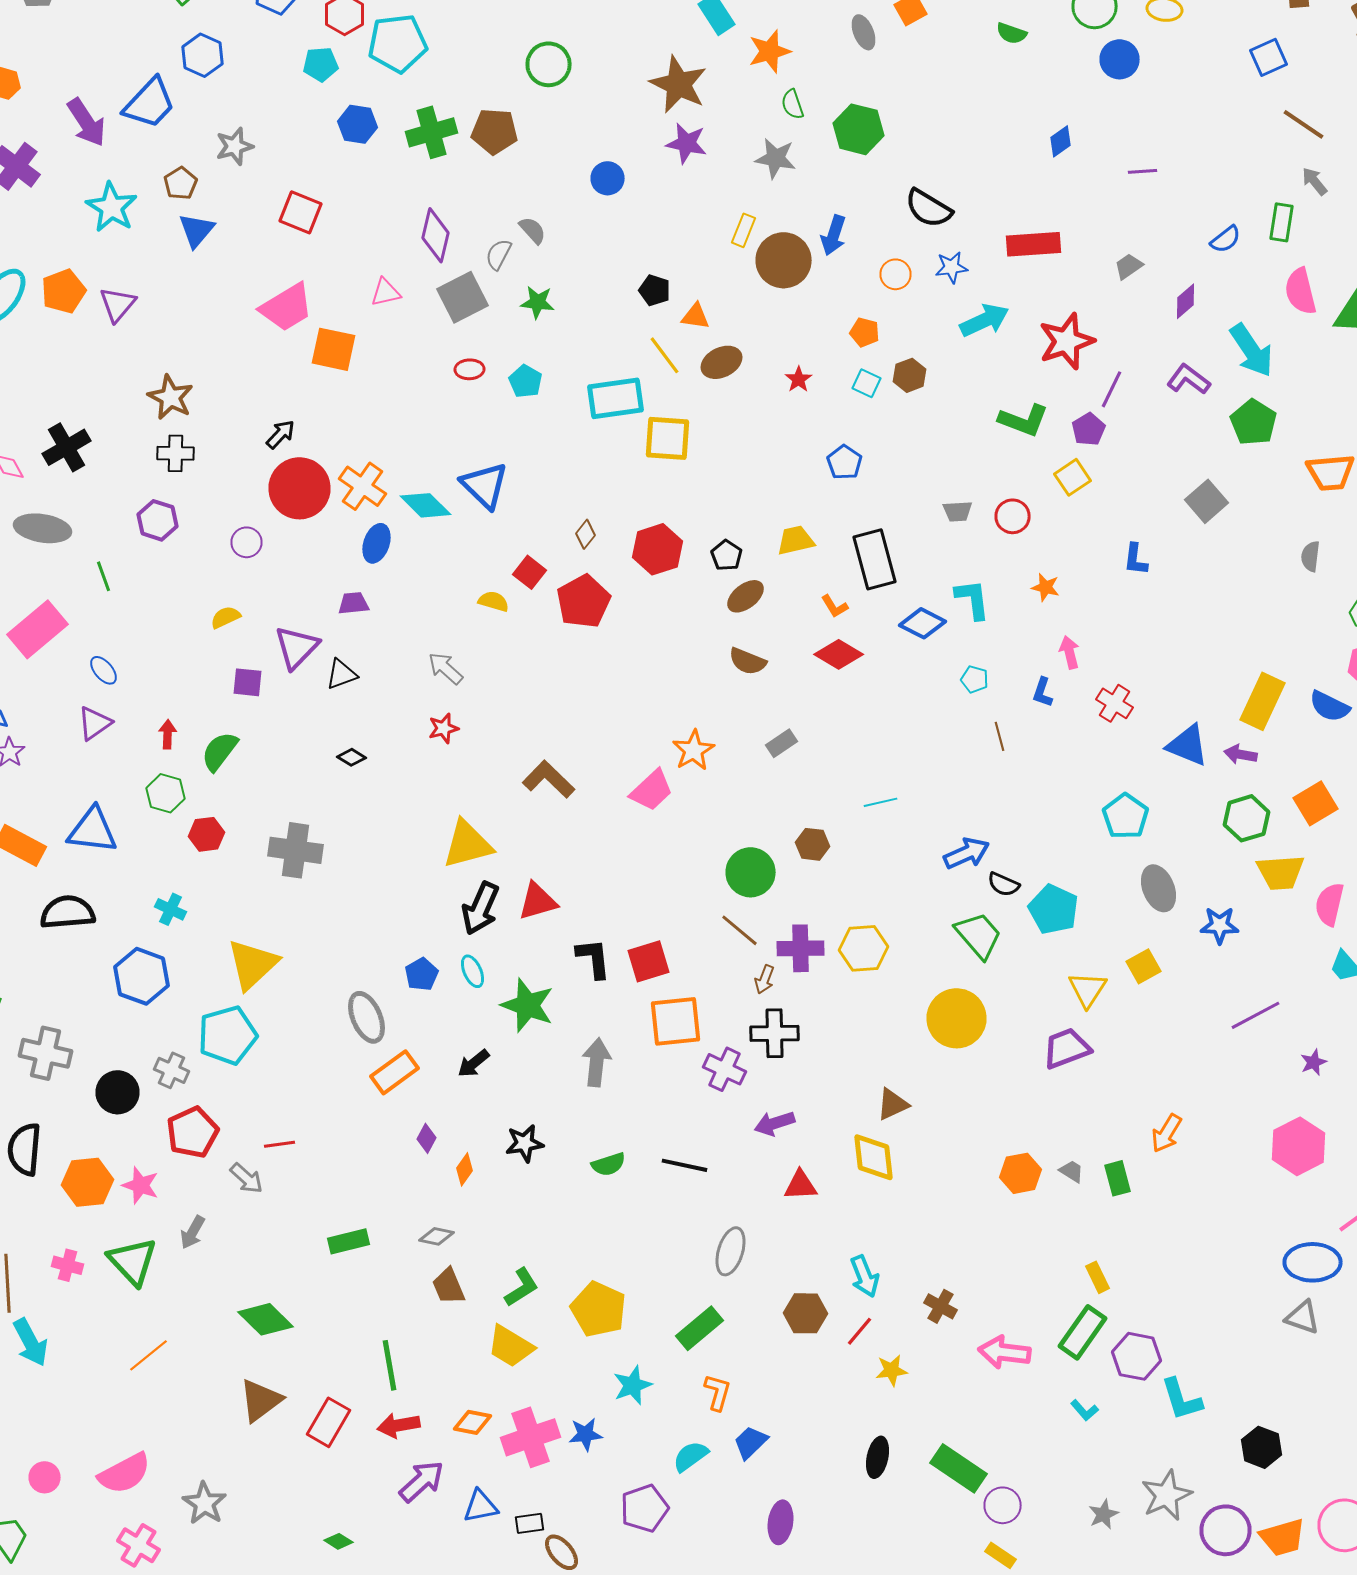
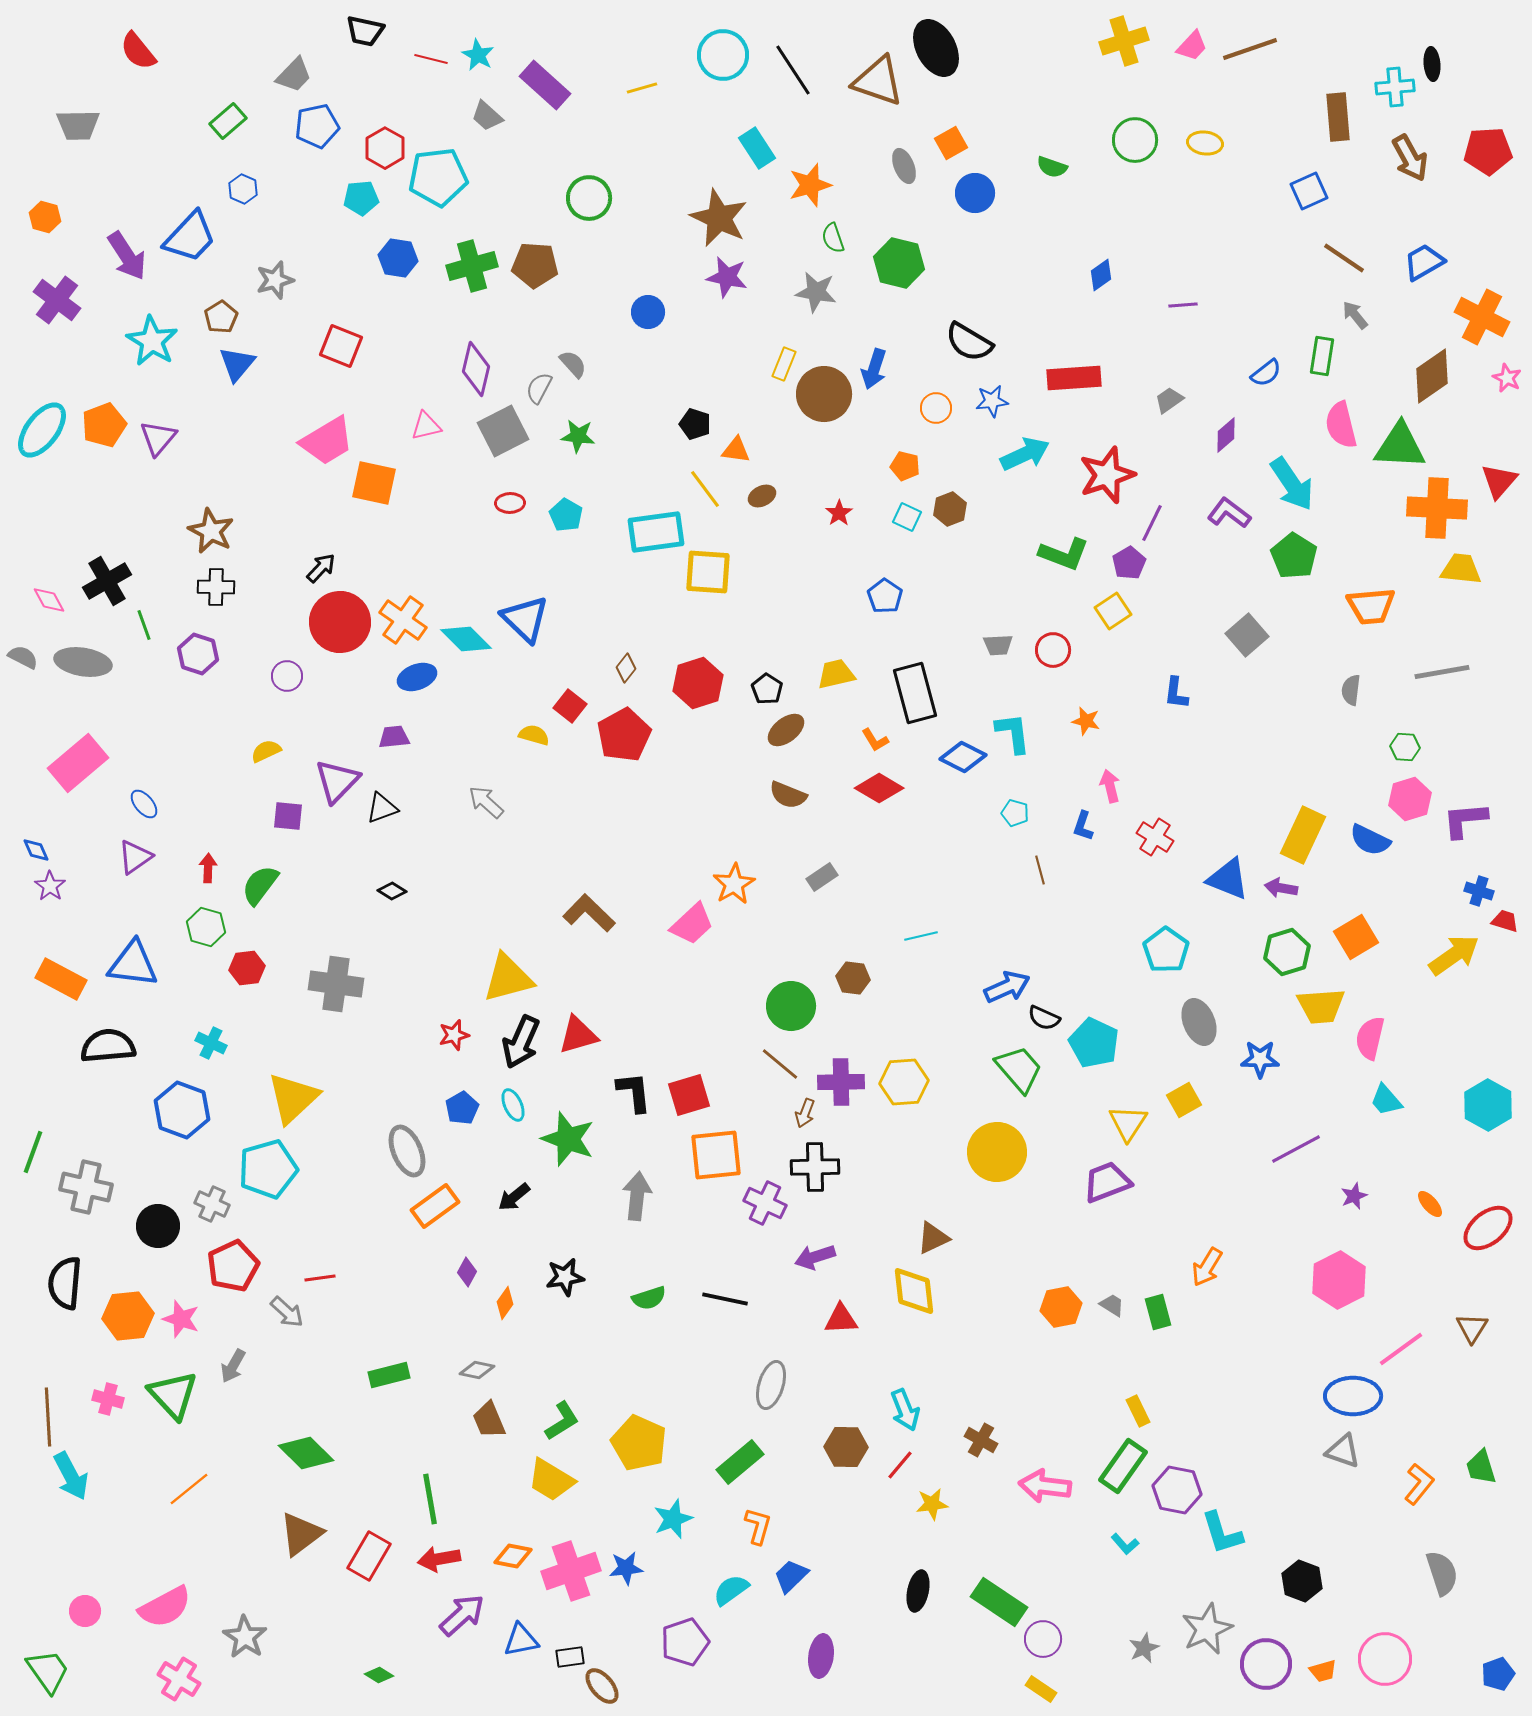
blue hexagon: (202, 55) -> (243, 189), size x0.7
blue circle: (1120, 59) -> (975, 193), moved
brown ellipse: (722, 362) -> (762, 496), size x0.7
blue ellipse: (376, 543) -> (417, 677), turned 51
green line: (104, 576) -> (144, 625), moved
red star: (444, 728) -> (454, 1035), moved
orange trapezoid: (1282, 1537) -> (1323, 1671), size x0.6

